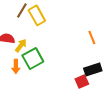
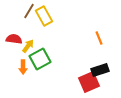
red square: (82, 81) -> (89, 82), size x1.5

